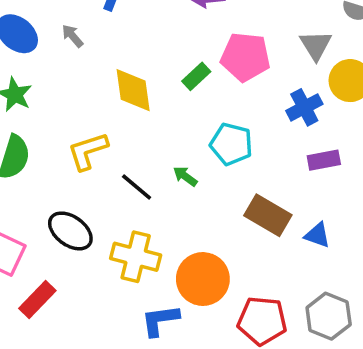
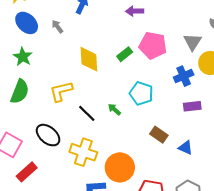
brown rectangle: (268, 215) -> (159, 135), size x0.7

